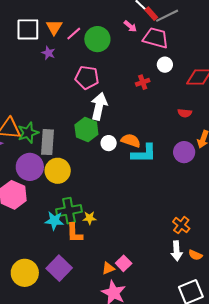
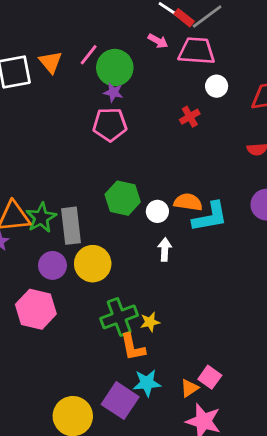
pink line: (74, 34) -> (89, 55), moved
purple star: (48, 53) -> (113, 92), moved
white arrow: (99, 106) -> (165, 250), moved, size x0.6
purple circle: (30, 167) -> (52, 265), size x0.7
cyan star: (54, 221) -> (147, 383), moved

